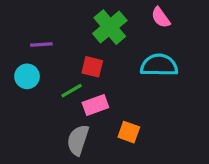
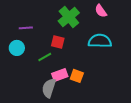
pink rectangle: (95, 105) -> (60, 75), moved
orange square: (129, 132) -> (77, 76), moved

